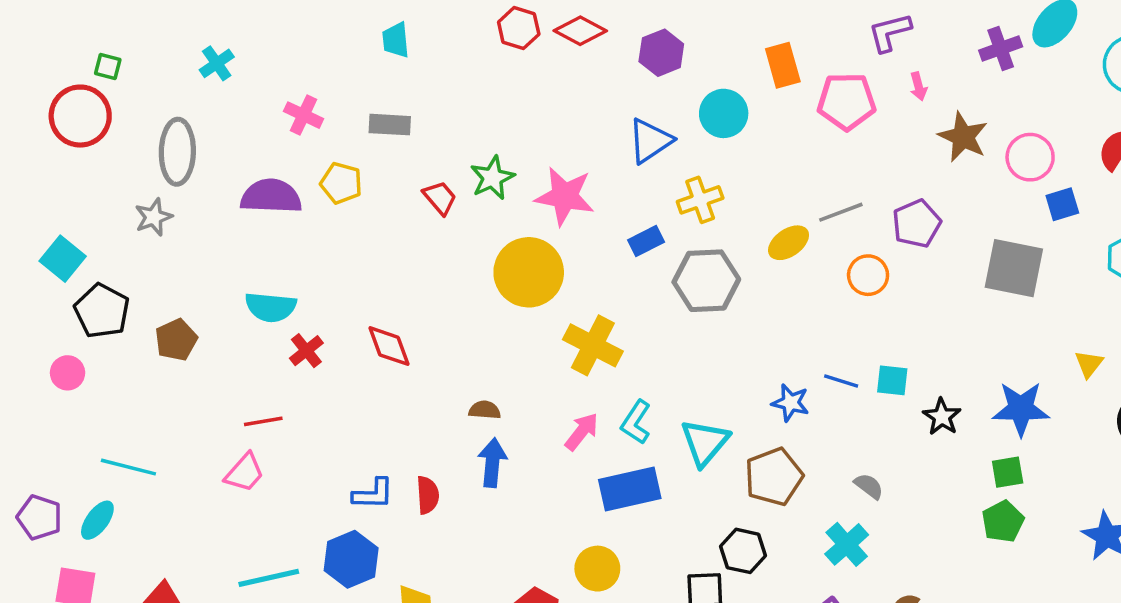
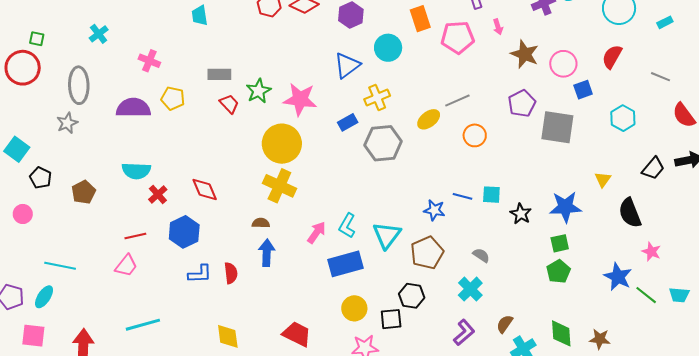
gray rectangle: (390, 125) -> (219, 74), moved
purple pentagon: (917, 224) -> (522, 103), moved
black pentagon: (102, 311) -> (41, 178), size x0.7
yellow cross: (593, 345) -> (279, 186), moved
blue hexagon: (351, 559) -> (184, 232), moved
yellow circle: (597, 569) -> (354, 308), moved

